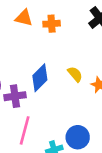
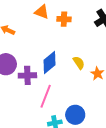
pink line: (25, 130) -> (46, 96), moved

